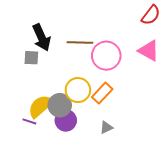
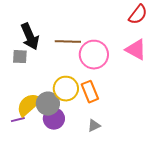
orange rectangle: (102, 93) -> (90, 92), turned -65
purple line: (29, 121) -> (18, 120), turned -32

